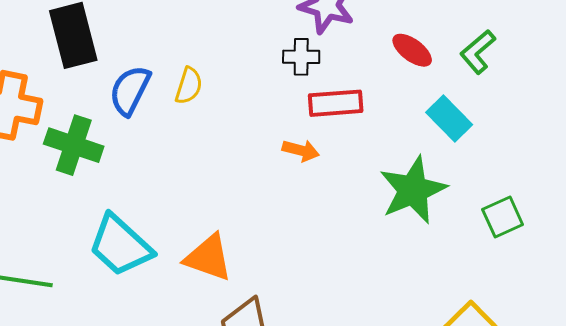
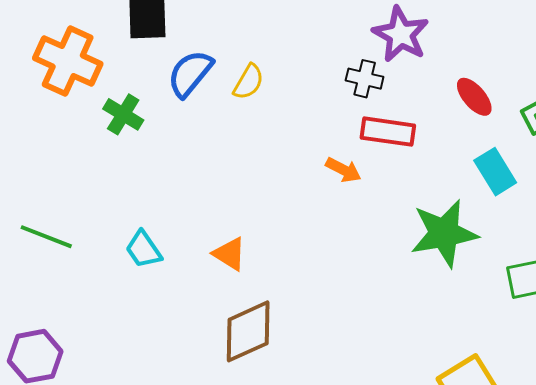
green cross: (74, 145) -> (123, 114), size x0.7
cyan trapezoid: (120, 245) -> (143, 249), moved, size x0.6
orange triangle: (208, 258) -> (230, 254), size x0.7

